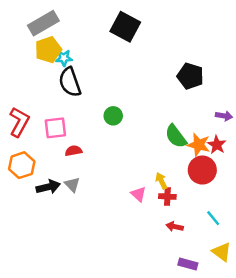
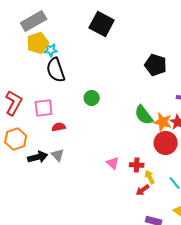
yellow arrow: (161, 181) -> (150, 177), moved
red arrow: (175, 227) -> (143, 190), turned -48

